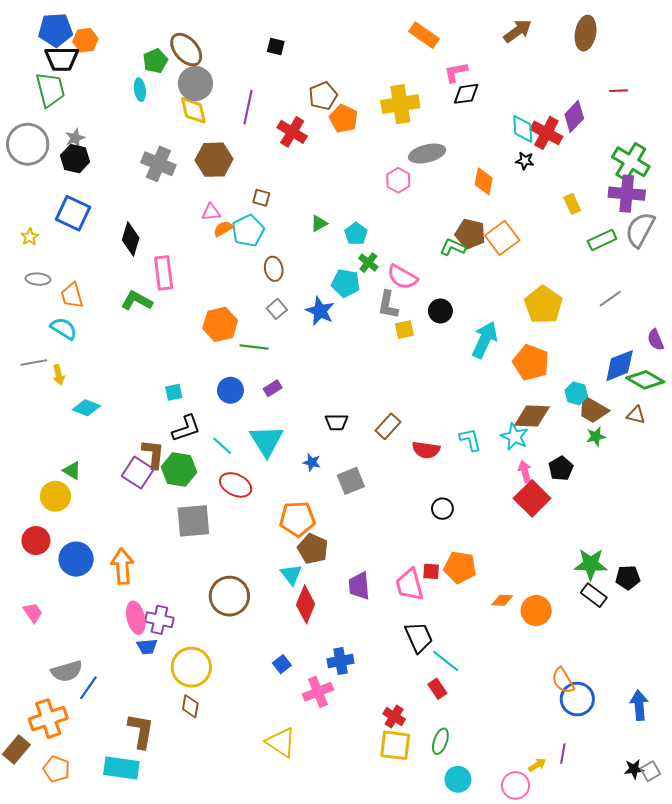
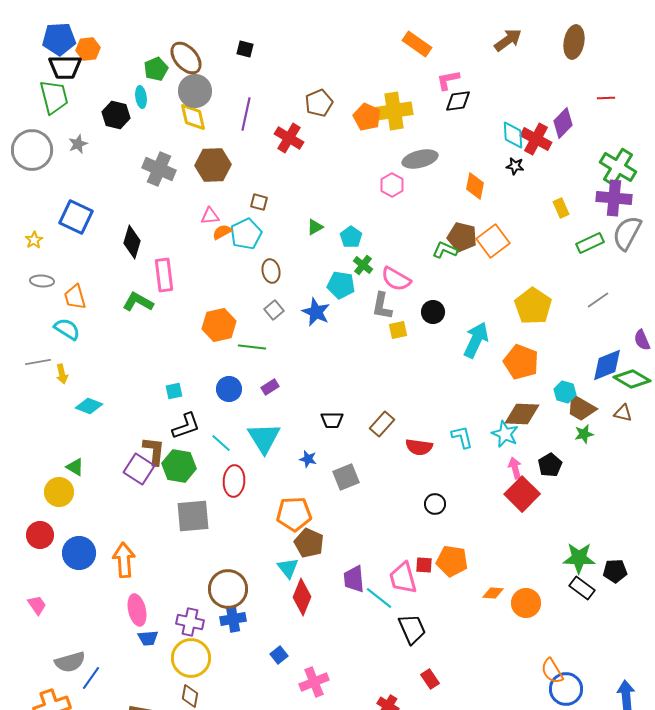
black square: (276, 46) -> (245, 49), moved
orange pentagon: (344, 119) -> (367, 117), moved
black hexagon: (75, 159) -> (116, 115), moved
red ellipse: (236, 485) -> (234, 481), turned 68
purple cross: (159, 620) -> (190, 622), moved
blue cross: (341, 661) -> (233, 619), moved
cyan line: (446, 661) -> (379, 598), moved

